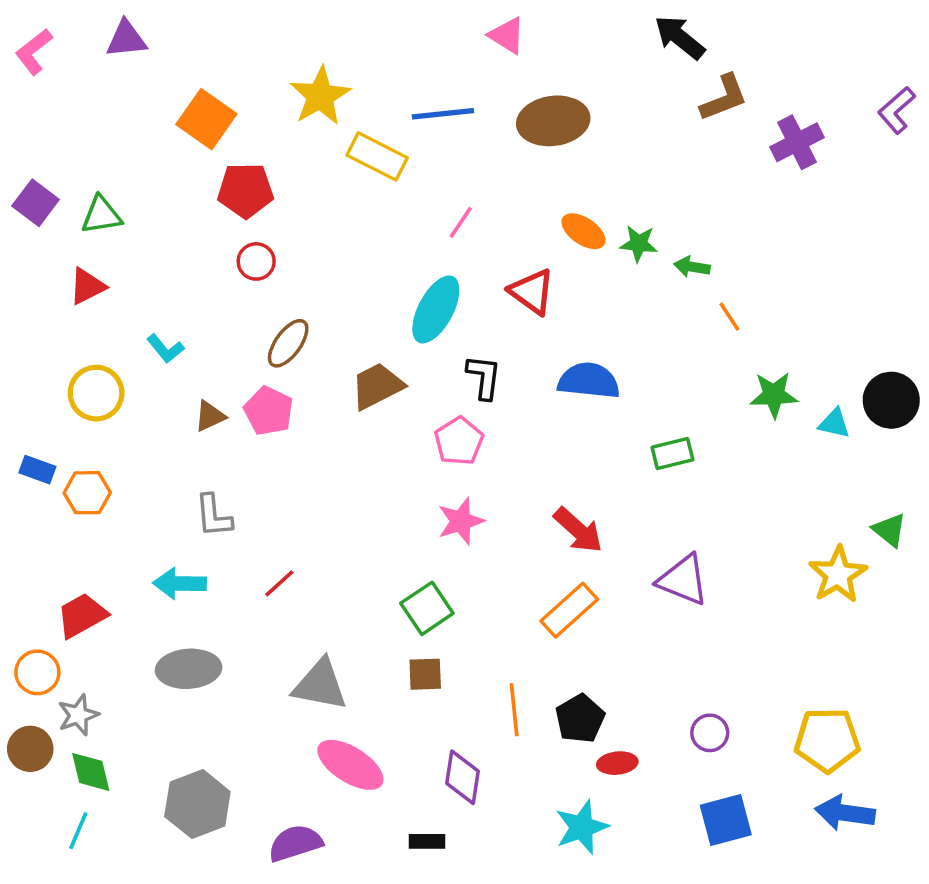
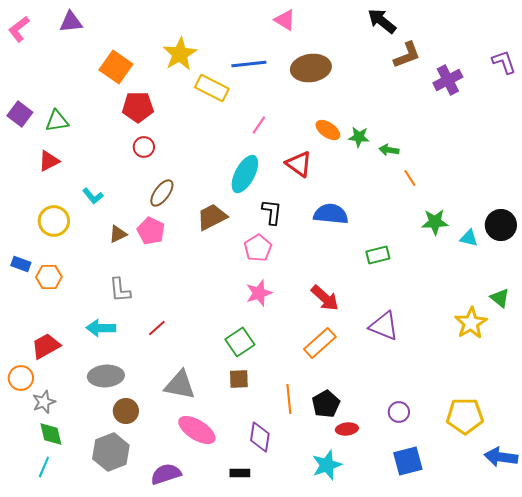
purple L-shape: (897, 110) -> (504, 62), turned 112
brown circle: (30, 749) -> (126, 411), moved
blue arrow: (845, 813) -> (501, 457), moved

